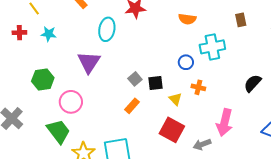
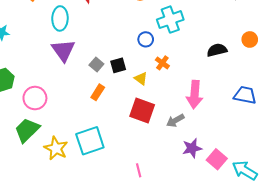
purple triangle: (89, 62) -> (63, 50), moved
black semicircle: (253, 83) -> (217, 50), turned 42
orange cross: (198, 87) -> (162, 63), turned 32
green trapezoid: (58, 131) -> (27, 130), turned -88

